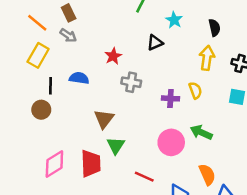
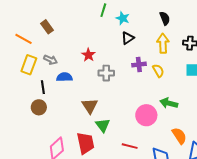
cyan star: (174, 20) -> (123, 18), moved
gray arrow: (68, 35) -> (51, 60), moved
black triangle: (155, 43) -> (128, 38), moved
purple cross: (170, 98) -> (139, 65), moved

